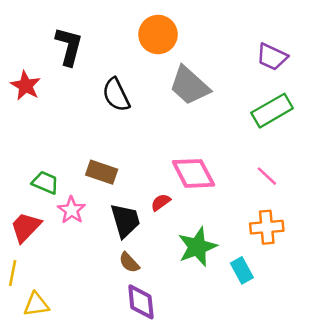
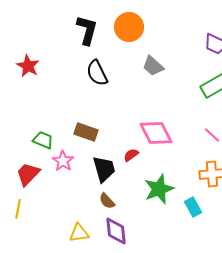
black L-shape: (69, 46) -> (87, 30), moved
gray trapezoid: (189, 86) -> (153, 66), size x0.7
yellow triangle: (36, 304) -> (79, 233), moved

